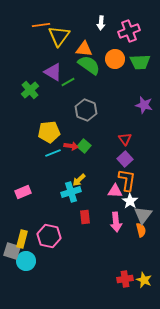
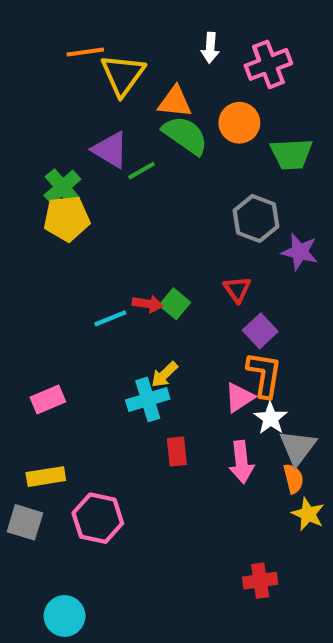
green trapezoid: (140, 62) -> (291, 154), moved
purple star: (144, 105) -> (300, 252), moved
gray hexagon: (86, 110) -> (256, 218), moved
yellow pentagon: (49, 132) -> (67, 218), moved
red triangle: (125, 139) -> (237, 289), moved
pink triangle: (115, 191) -> (239, 397), turned -35
pink hexagon: (49, 236) -> (98, 518), moved
yellow rectangle: (22, 239) -> (46, 477), moved, turned 66
cyan circle: (26, 261) -> (65, 616), moved
yellow star: (144, 280) -> (308, 514), moved

